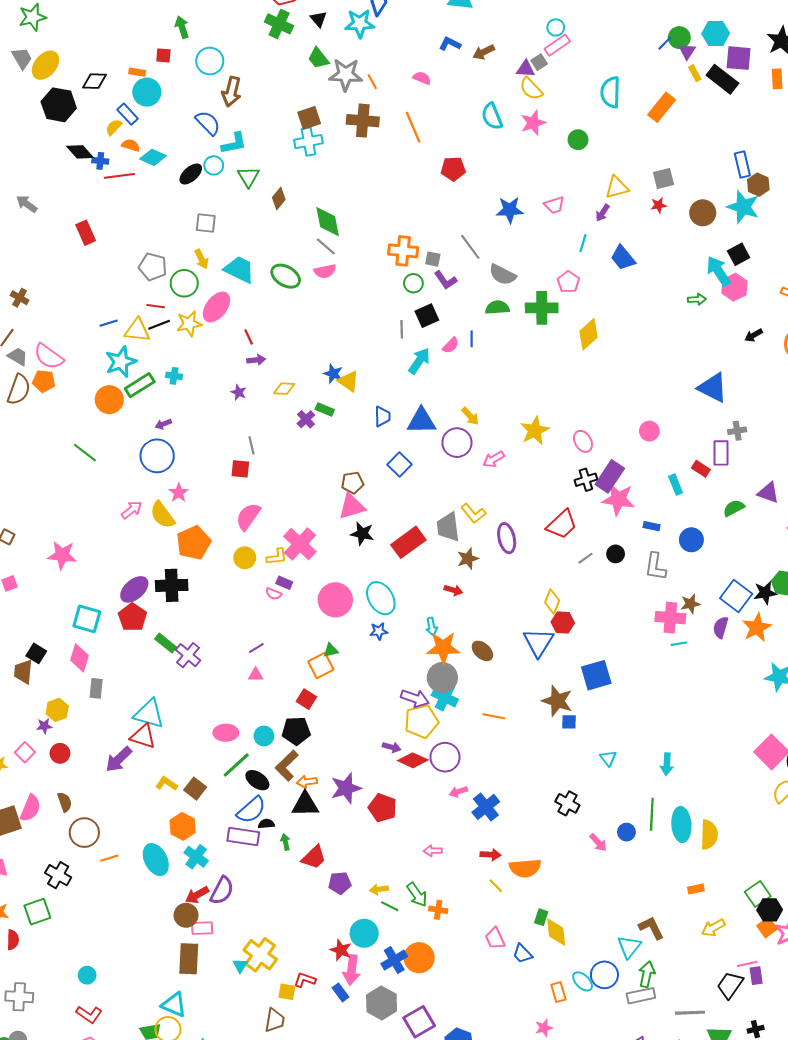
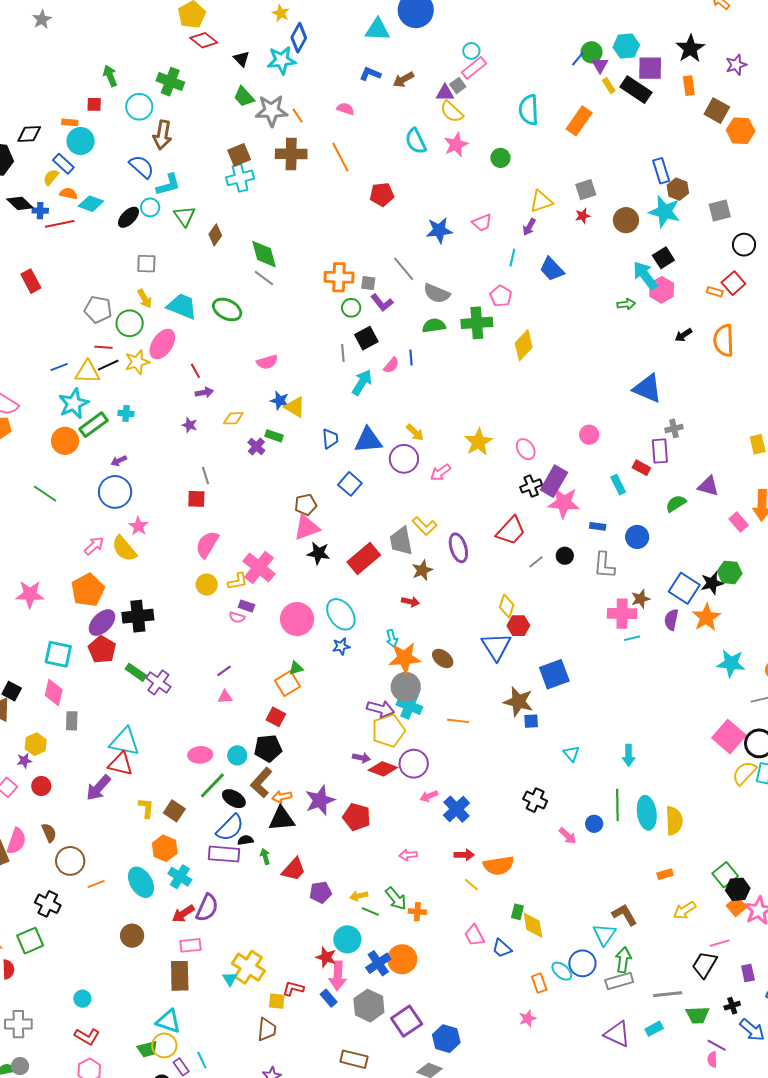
green cross: (279, 24) -> (170, 82), moved
pink semicircle: (325, 271) -> (267, 362), moved
orange pentagon: (194, 543) -> (88, 590), moved
yellow L-shape: (166, 784) -> (146, 808), turned 65
brown circle: (186, 915) -> (132, 936), moved
purple rectangle: (756, 976) -> (748, 973), moved

